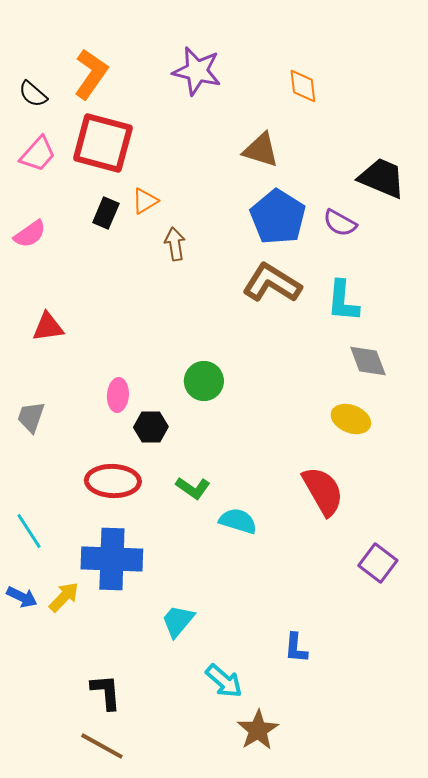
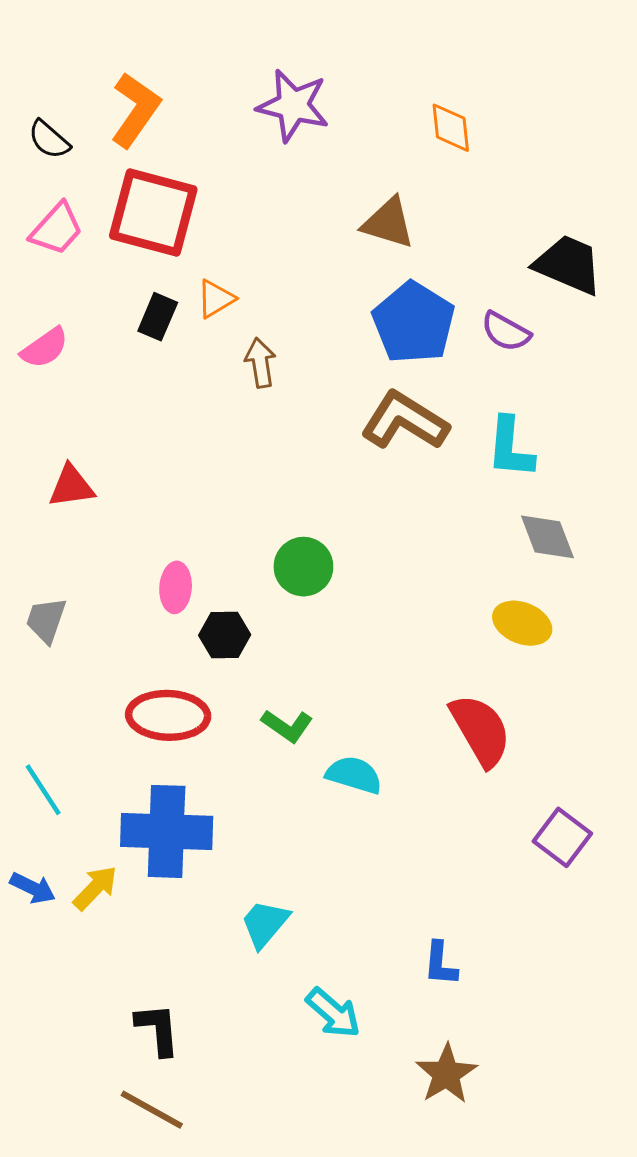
brown star: (258, 730) -> (446, 1074), moved

